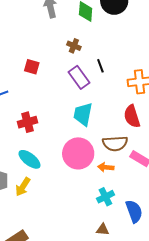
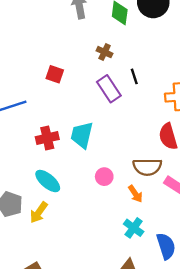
cyan trapezoid: (83, 114) -> (82, 135), moved
pink circle: (78, 153) -> (104, 177), size x0.5
orange arrow: (106, 167) -> (135, 194), turned -133
cyan cross: (105, 197) -> (134, 228), turned -30

